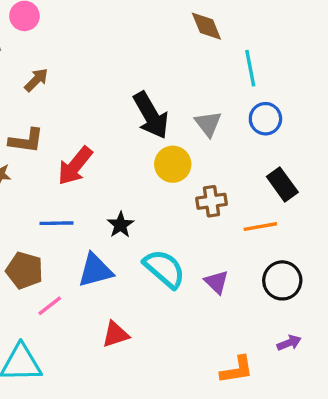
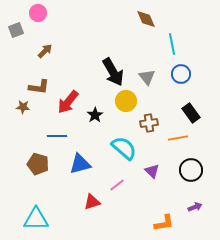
black star: (121, 225) -> (95, 115), moved
cyan semicircle: (164, 269) -> (124, 148), moved
pink line: (50, 306) -> (117, 185), moved

